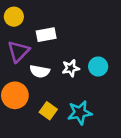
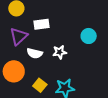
cyan circle: (98, 66) -> (89, 36), moved

